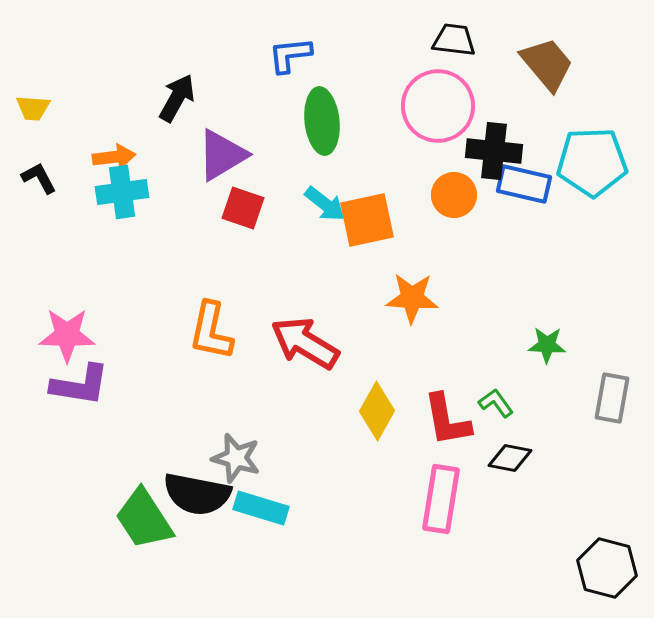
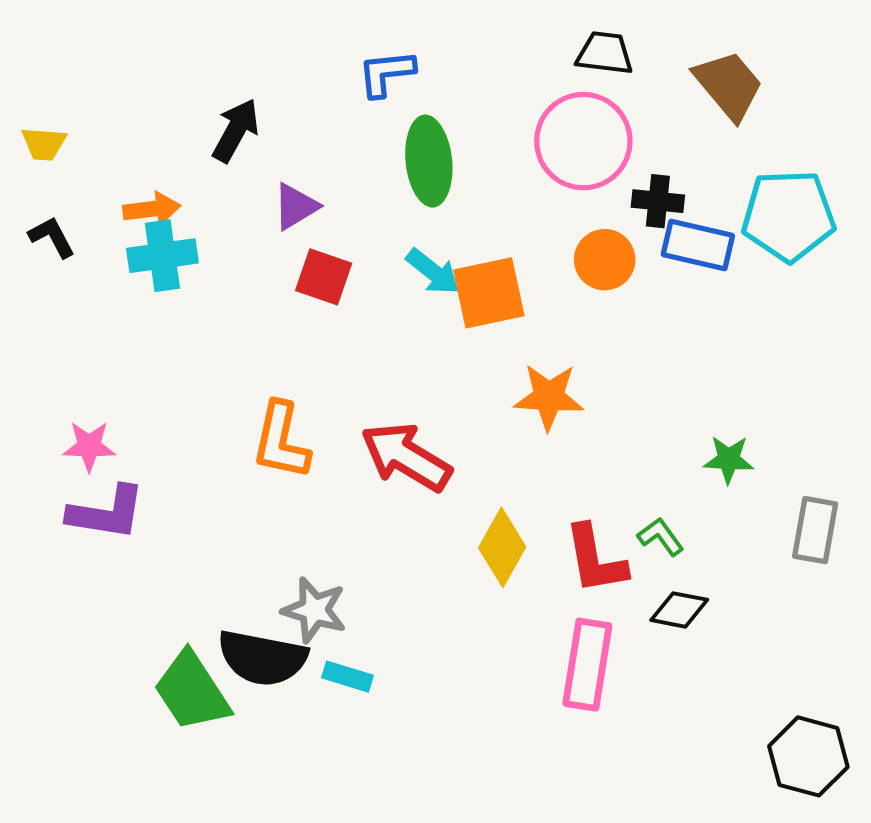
black cross: (494, 151) -> (658, 201), size x0.7
purple triangle: (222, 155) -> (296, 206), size x0.7
pink star: (67, 335) -> (89, 446), size x0.7
cyan rectangle: (261, 508) -> (348, 677), size x0.7

